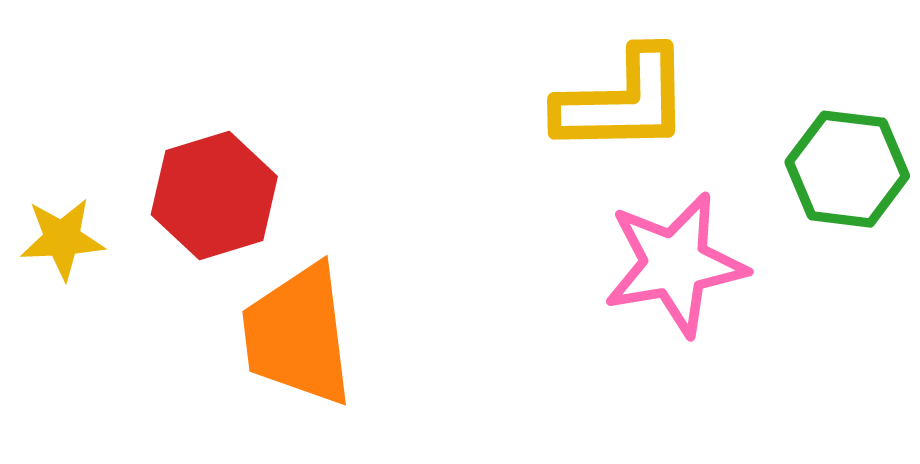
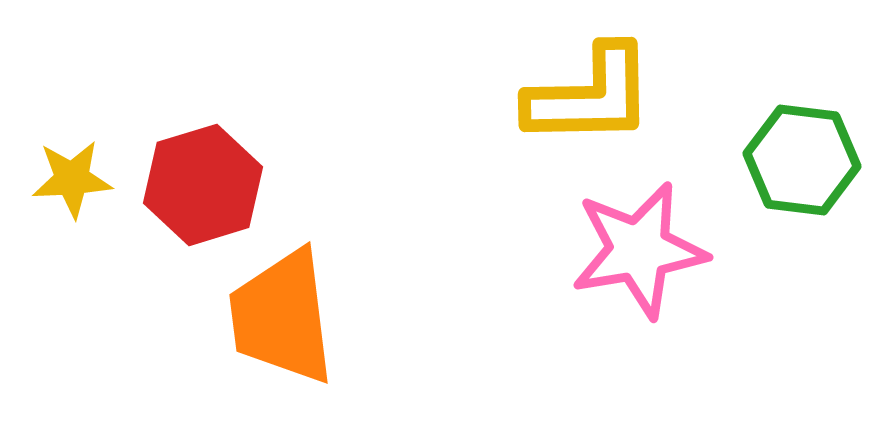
yellow star: (62, 239) -> (72, 179), moved

